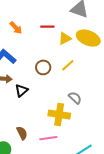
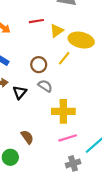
yellow ellipse: (88, 38) -> (81, 40), moved
gray semicircle: (75, 98) -> (45, 86), moved
pink line: (48, 138) -> (68, 138), moved

